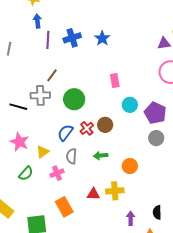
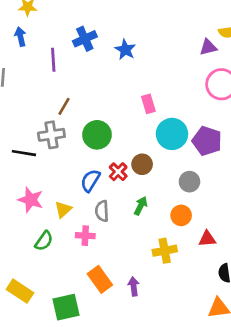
blue arrow: (37, 21) -> (20, 37), moved
blue cross: (72, 38) -> (85, 39), moved
cyan circle: (130, 105) -> (172, 134), size x1.5
gray circle: (156, 138) -> (189, 182), moved
green arrow: (101, 156) -> (141, 206), turned 128
pink cross: (57, 173) -> (85, 236), turned 32
red triangle: (93, 194) -> (207, 239), moved
purple arrow: (131, 218) -> (134, 286), moved

